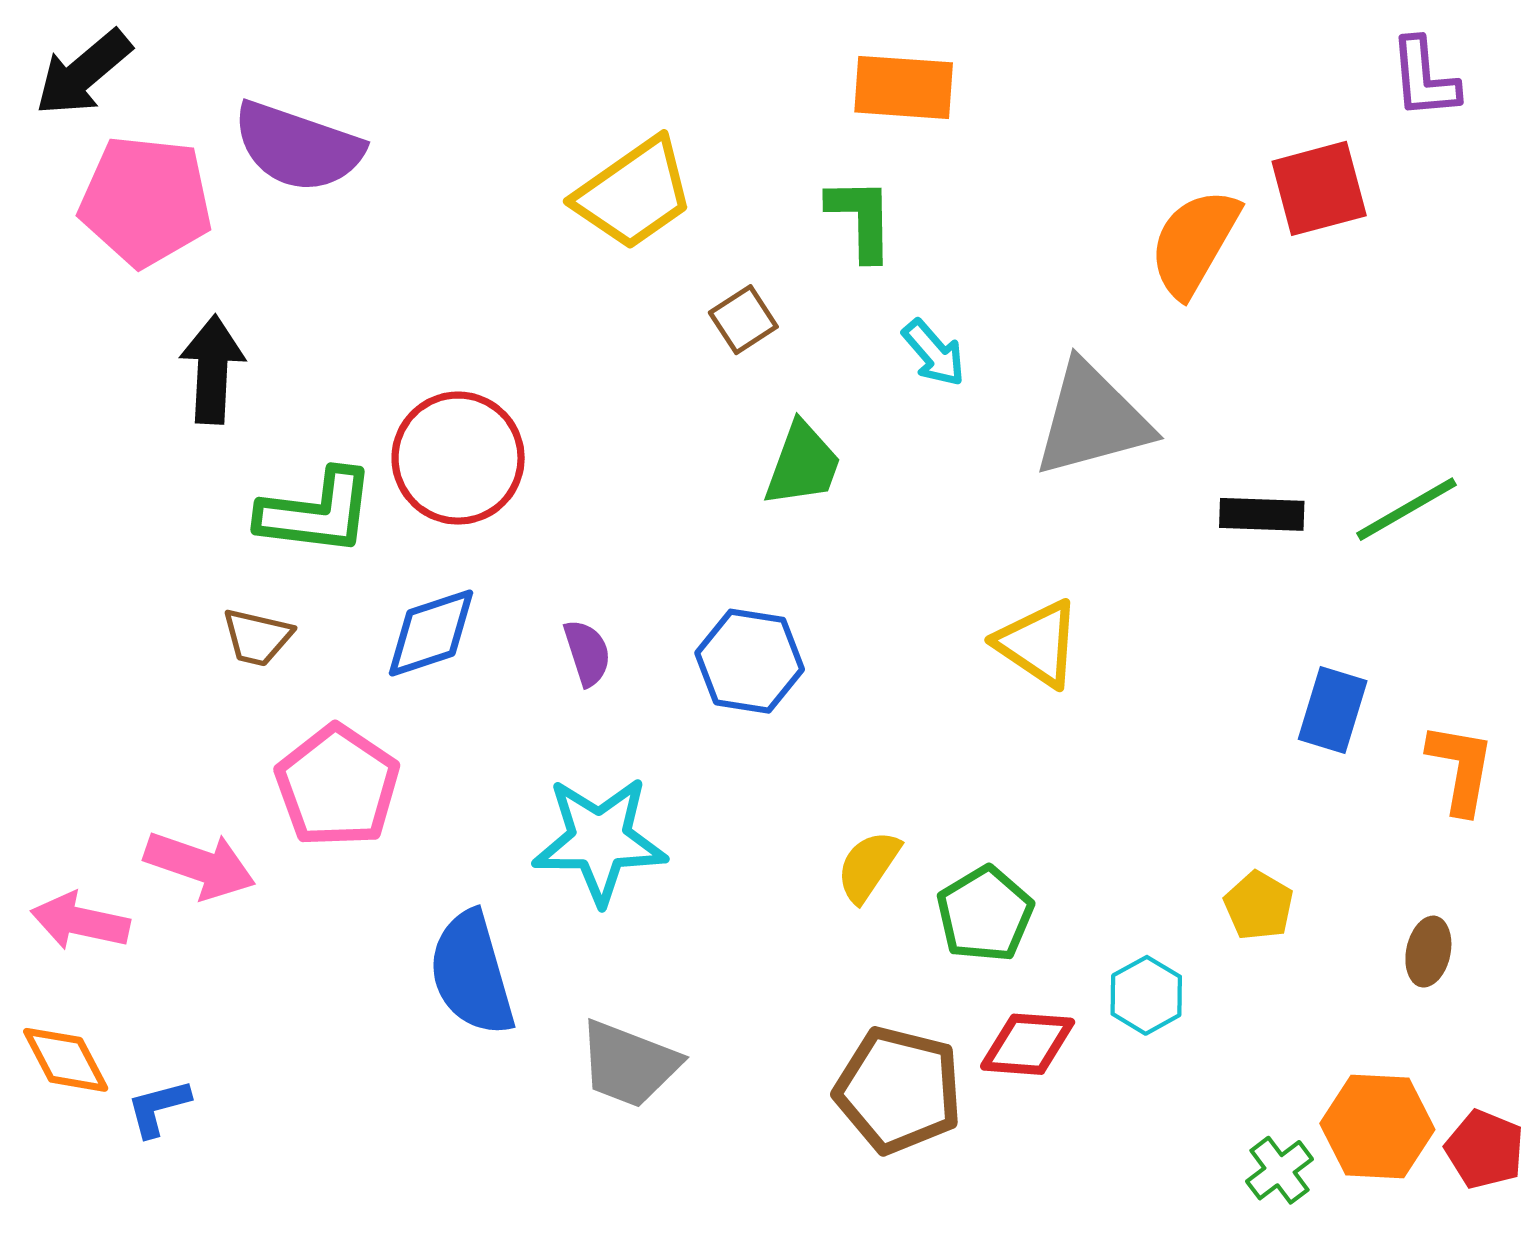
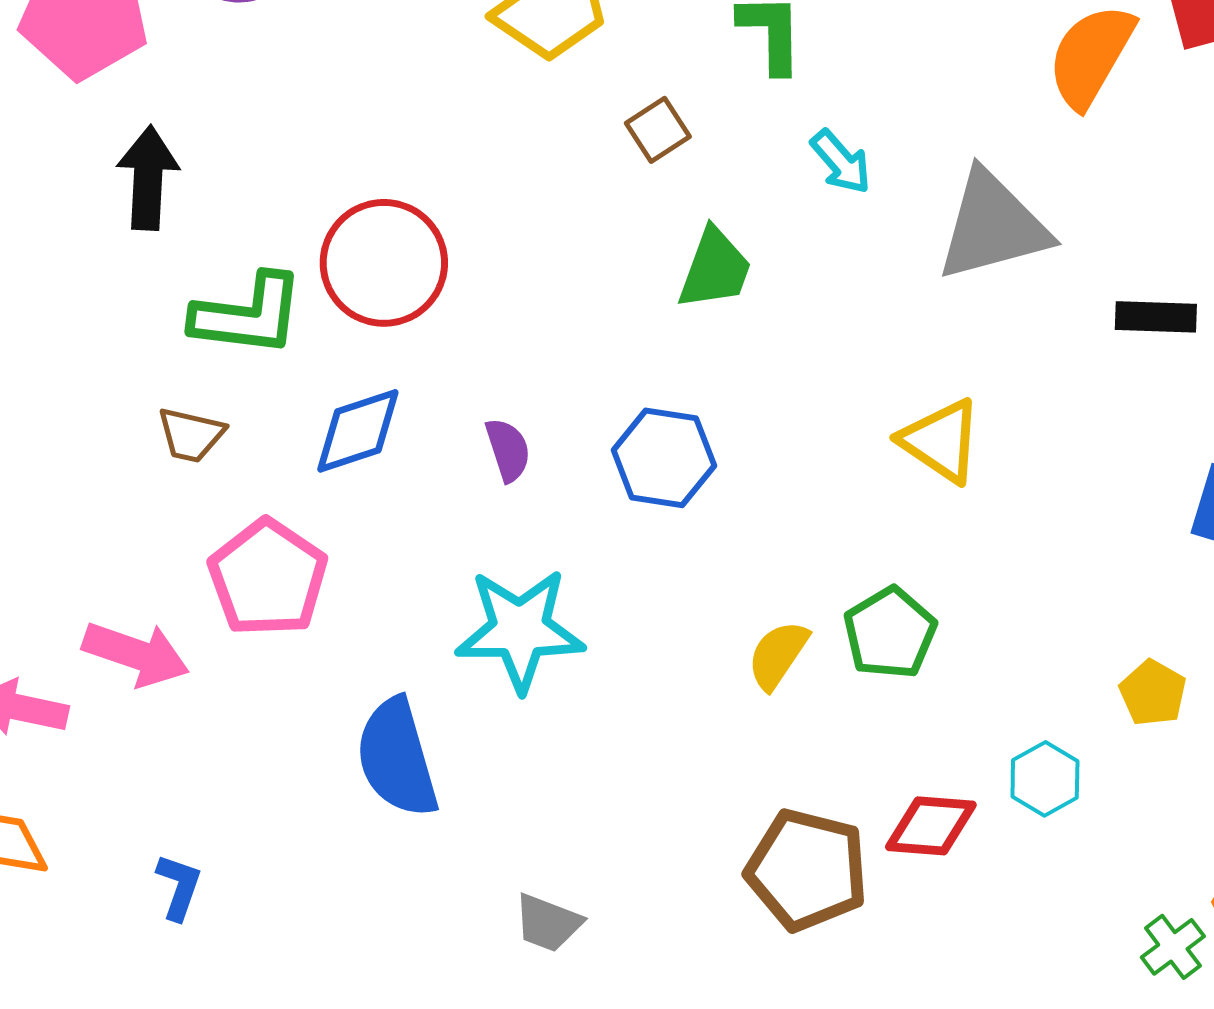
green pentagon: (985, 914) -> (890, 633), moved
gray trapezoid: (629, 1064) -> (548, 923), moved, size x0.7
blue L-shape: (158, 1108) -> (179, 887), moved, turned 124

